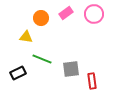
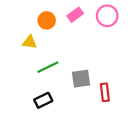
green line: (42, 59) -> (48, 67), turned -48
black rectangle: (18, 73) -> (43, 100), moved

